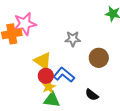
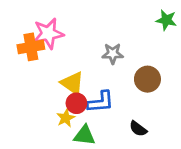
blue L-shape: (64, 75) -> (101, 102), turned 135
yellow star: (49, 87) -> (66, 118), moved

